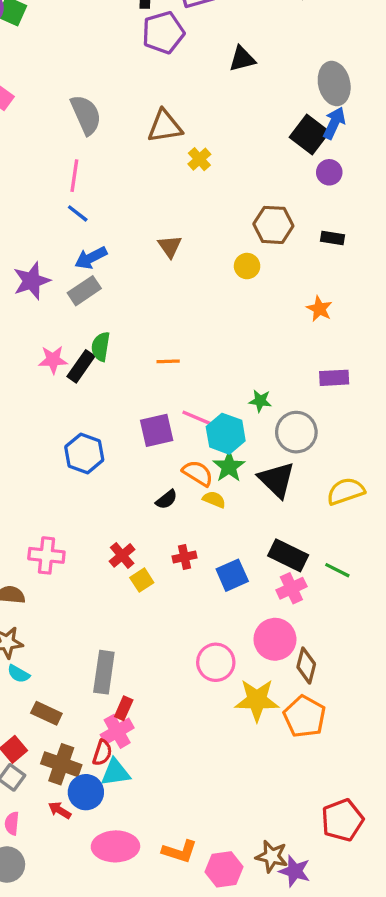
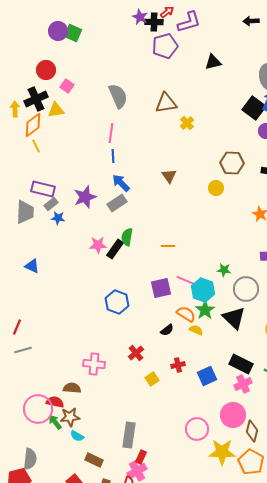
blue line: (78, 213) -> (113, 156), turned 48
blue arrow: (91, 258) -> (121, 183), turned 72
red cross: (122, 555) -> (136, 353), moved

